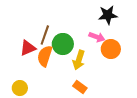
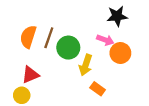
red triangle: (28, 48) -> (30, 75), moved
orange semicircle: (45, 56) -> (28, 37), moved
orange rectangle: (80, 87) -> (98, 89), moved

